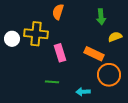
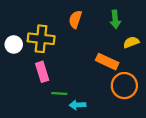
orange semicircle: (58, 12) -> (75, 19), moved
pink rectangle: (60, 53) -> (42, 72), moved
cyan arrow: (83, 92) -> (78, 105), moved

